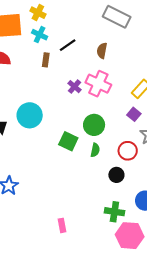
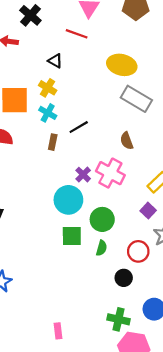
brown semicircle: (102, 51) -> (127, 141), moved, turned -35
cyan circle: (30, 115) -> (68, 200), moved
green square: (68, 141) -> (72, 236), turned -30

